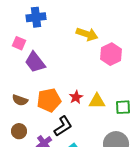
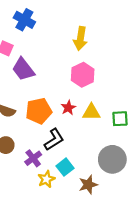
blue cross: (36, 17) -> (24, 20), turned 36
yellow arrow: (87, 34) -> (80, 38), turned 80
pink hexagon: (111, 54) -> (83, 75), moved

